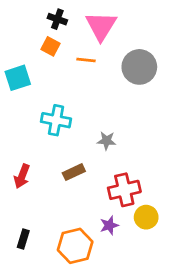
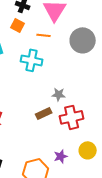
cyan cross: (56, 120) -> (32, 60), moved
brown rectangle: (74, 172) -> (44, 113), moved
red cross: (124, 190) -> (72, 117), moved

